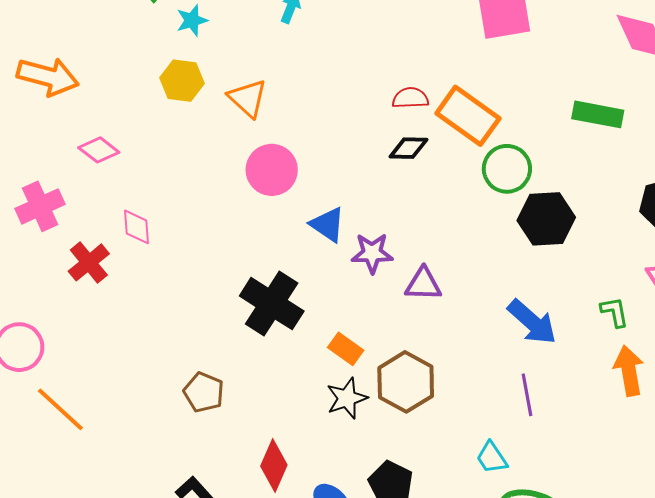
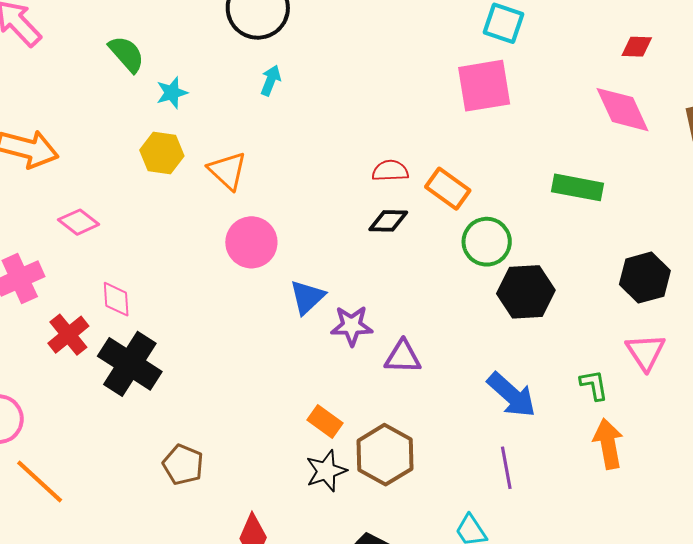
orange rectangle: (468, 116) -> (448, 189), size x0.7
blue triangle: (328, 225) -> (307, 297), turned 42
black cross: (272, 304) -> (130, 364), moved

